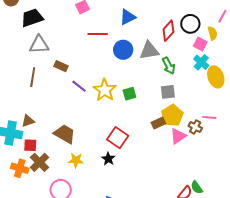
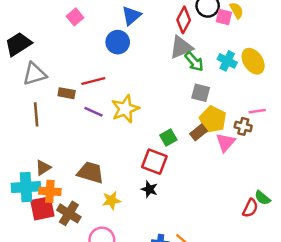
red line: (98, 34) -> (93, 81), moved
pink square: (200, 44) -> (224, 17), moved
blue circle: (123, 50) -> (118, 42), moved
gray triangle: (149, 51) -> (181, 47), moved
cyan cross: (201, 62) -> (227, 61), moved
yellow star: (105, 90) -> (125, 109), turned 30
gray square: (168, 92) -> (201, 93), turned 35
green square: (129, 94) -> (168, 138), moved
red square: (30, 145) -> (42, 208), moved, size x1.5
orange cross: (20, 168) -> (50, 191), moved

